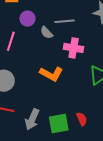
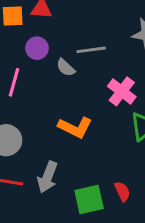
pink cross: (74, 48) -> (122, 91), moved, turned 30
gray arrow: (32, 119) -> (47, 177), moved

